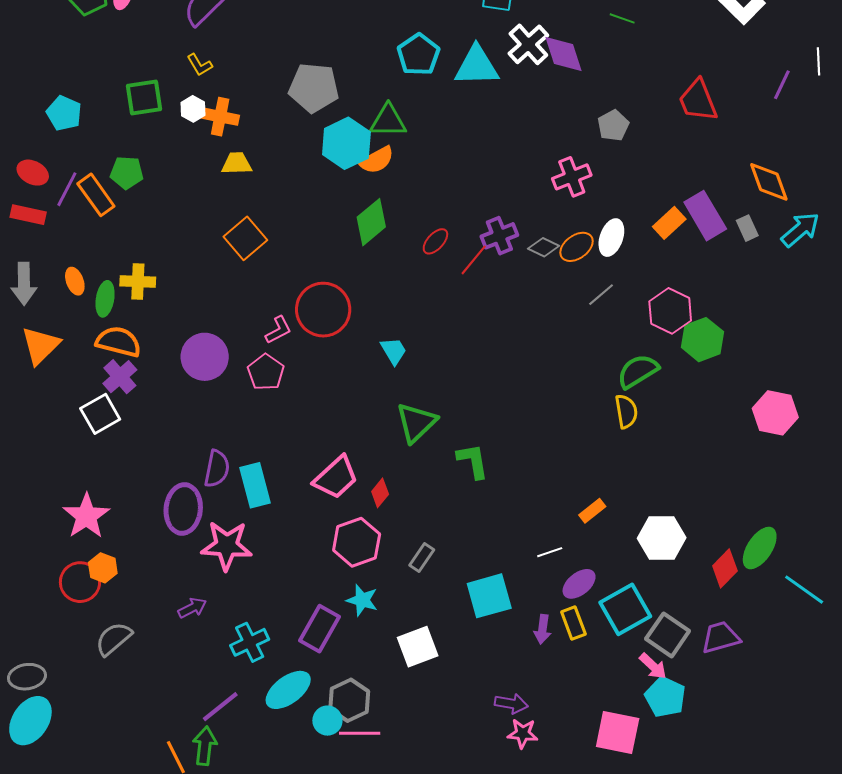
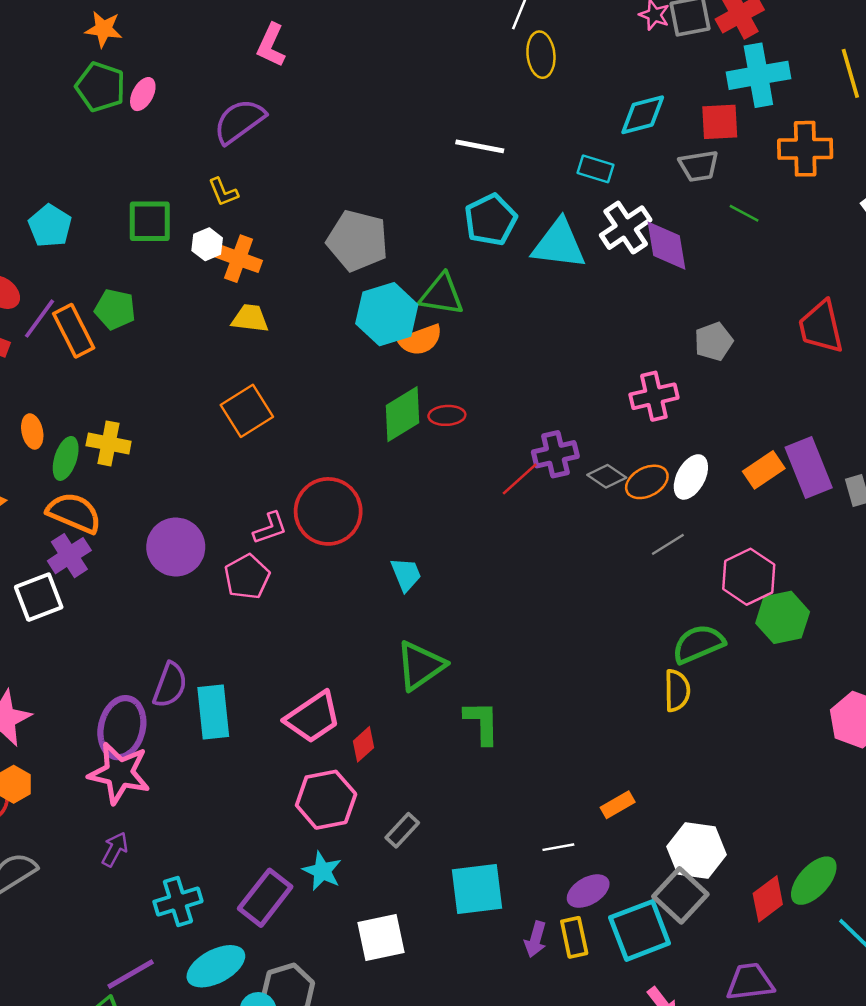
red ellipse: (435, 241) -> (447, 415), moved, turned 36
pink star: (227, 546) -> (119, 773), moved
purple arrow: (192, 608) -> (115, 849), turned -44
gray square: (668, 635) -> (680, 895), moved

